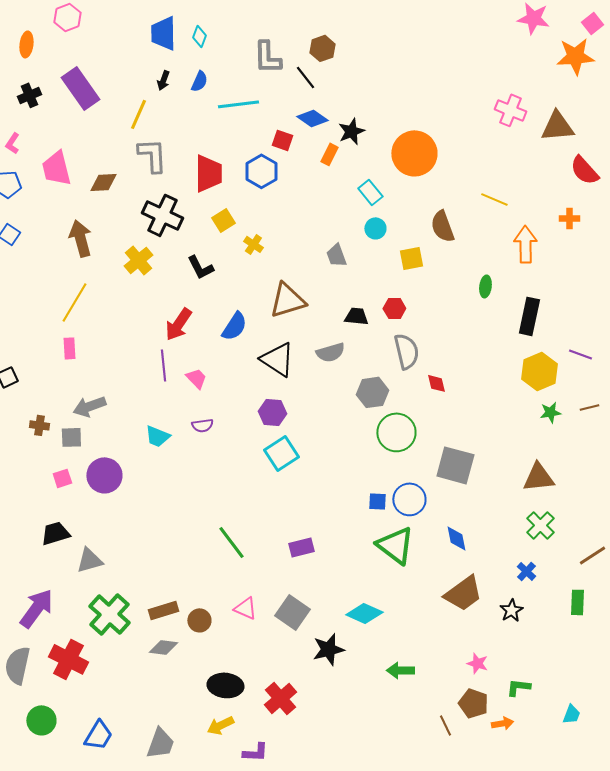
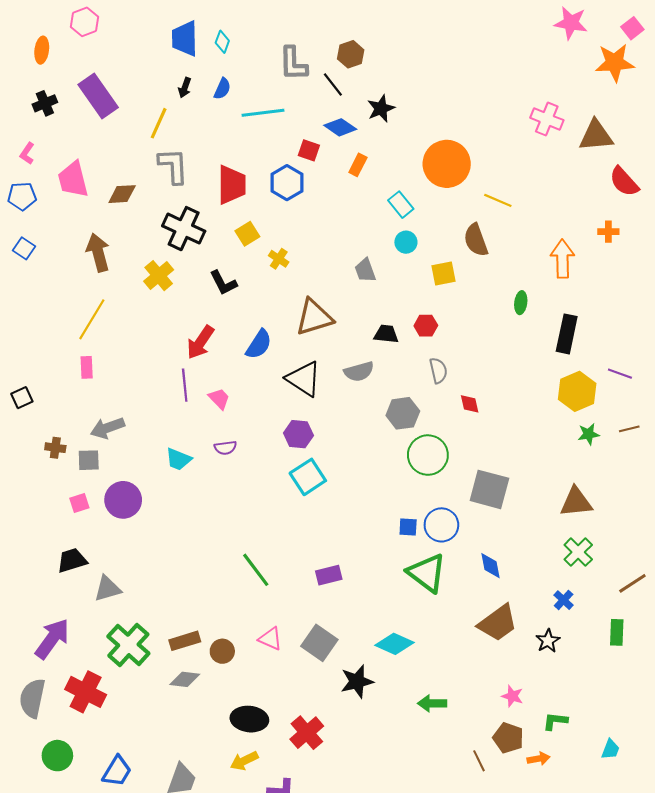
black star: (351, 131) -> (381, 109), moved
yellow line: (494, 199) -> (498, 200), moved
gray semicircle: (406, 351) -> (438, 370), size x0.7

